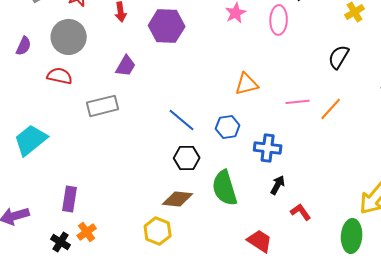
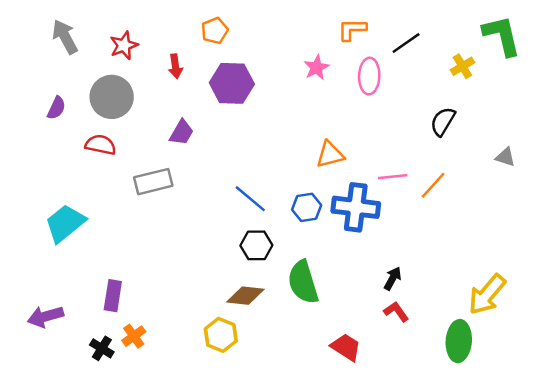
blue cross: (268, 148) -> (356, 207), moved, size x1.4
black arrow: (278, 185) -> (393, 278), moved

